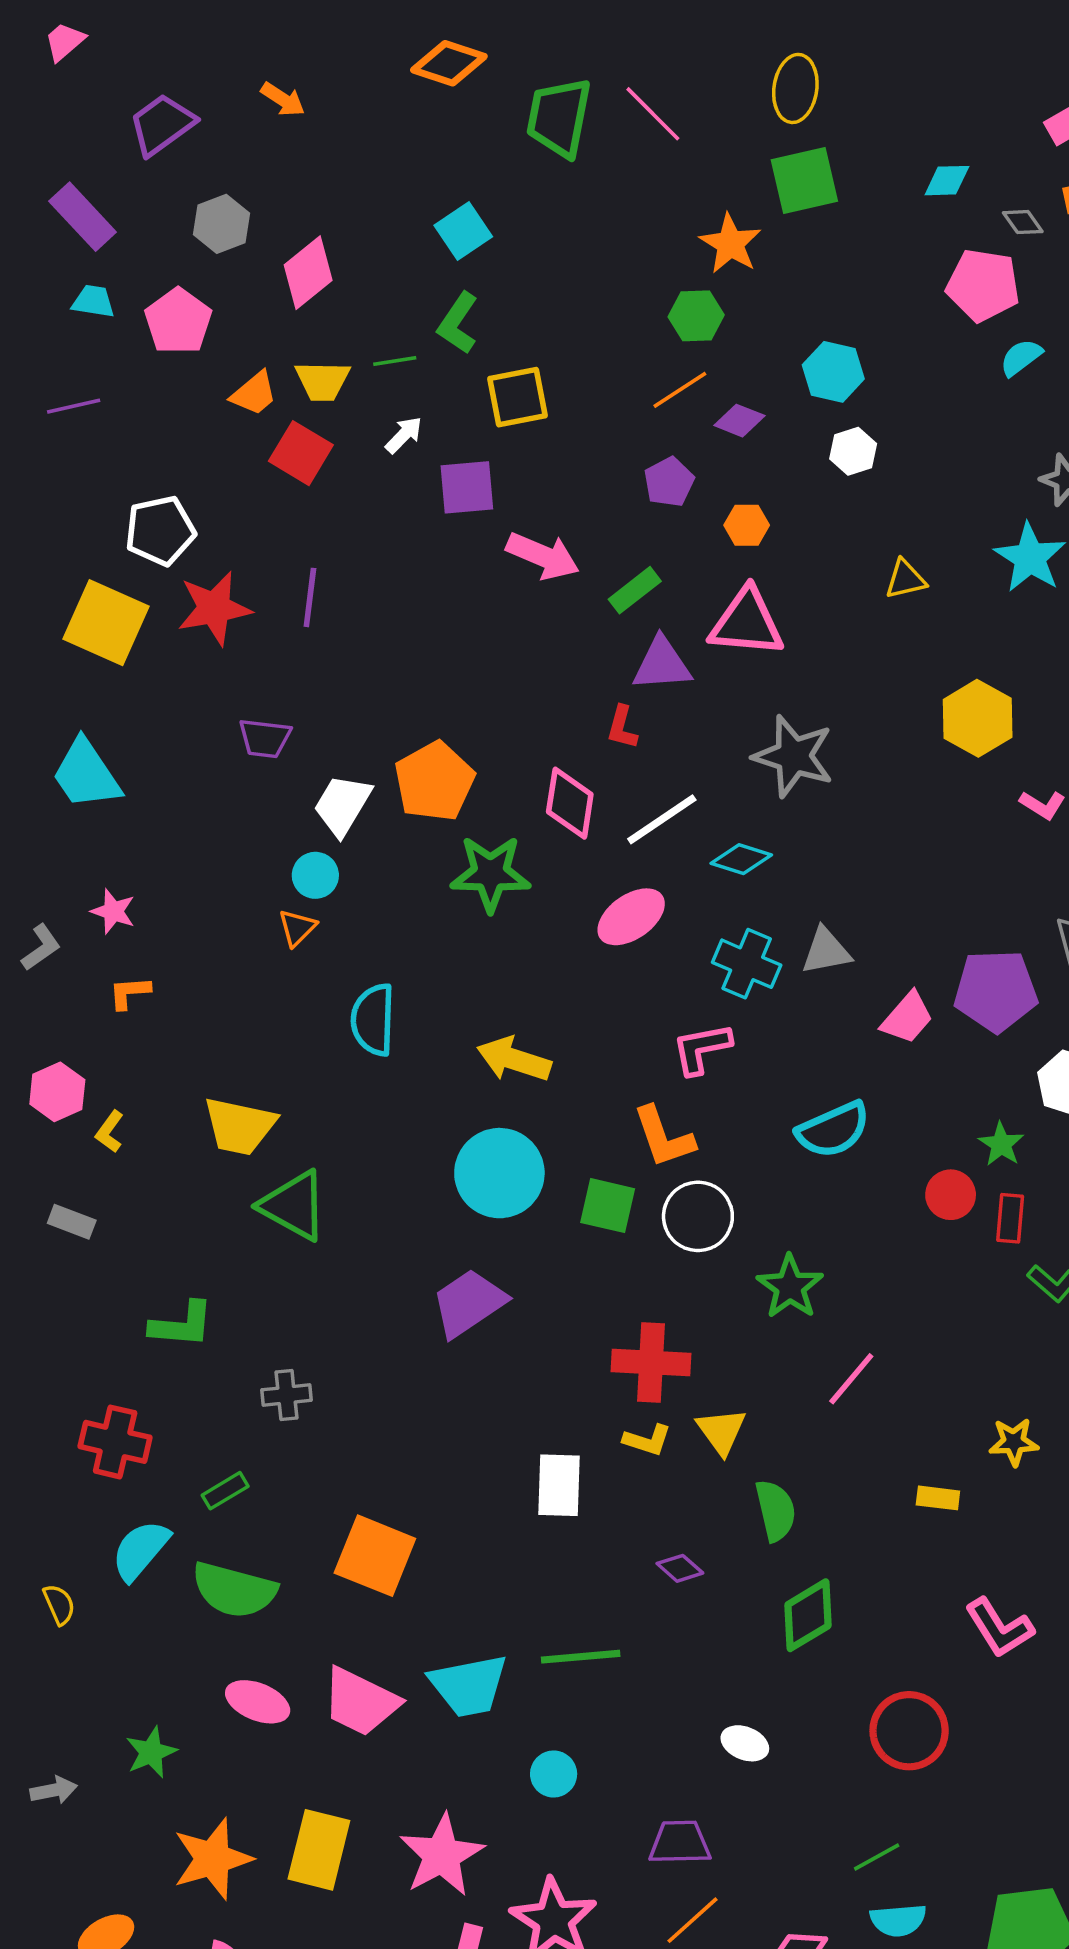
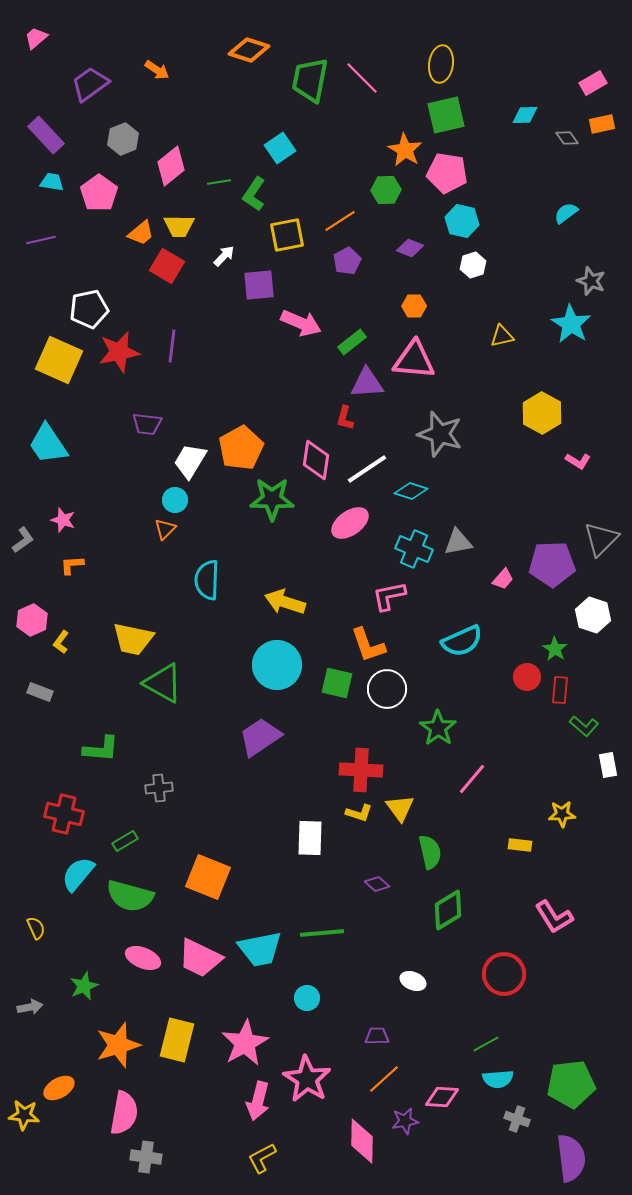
cyan square: (463, 231) -> (280, 148), moved
pink pentagon: (983, 285) -> (447, 173), moved
green line: (395, 361) -> (219, 182), moved
orange line: (680, 390) -> (340, 221), moved
purple pentagon: (669, 482) -> (347, 261), moved
pink trapezoid: (907, 1018) -> (503, 579), size x0.7
yellow semicircle: (59, 1604) -> (36, 928), moved
purple trapezoid: (680, 1843) -> (377, 1036), size x0.7

